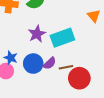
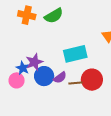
purple star: (37, 34) -> (34, 62), moved
red circle: (79, 78) -> (92, 80), moved

